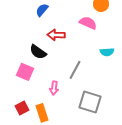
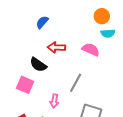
pink semicircle: (88, 23) -> (91, 49), moved
cyan semicircle: (107, 52) -> (108, 33), moved

